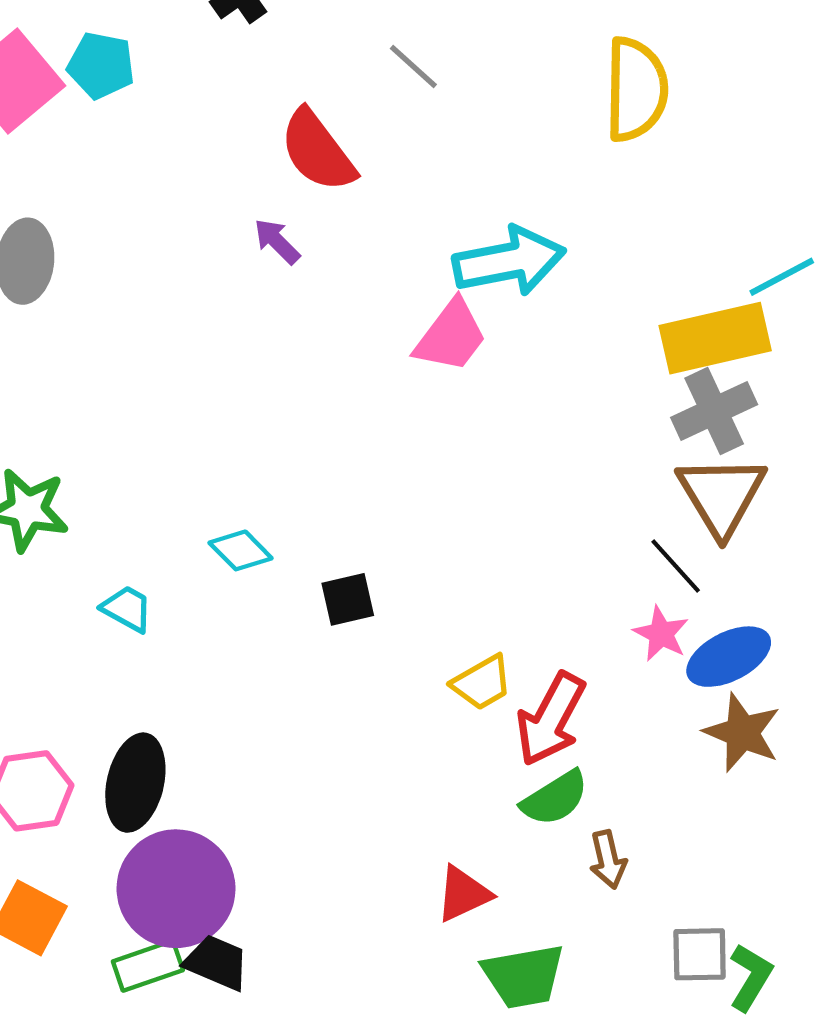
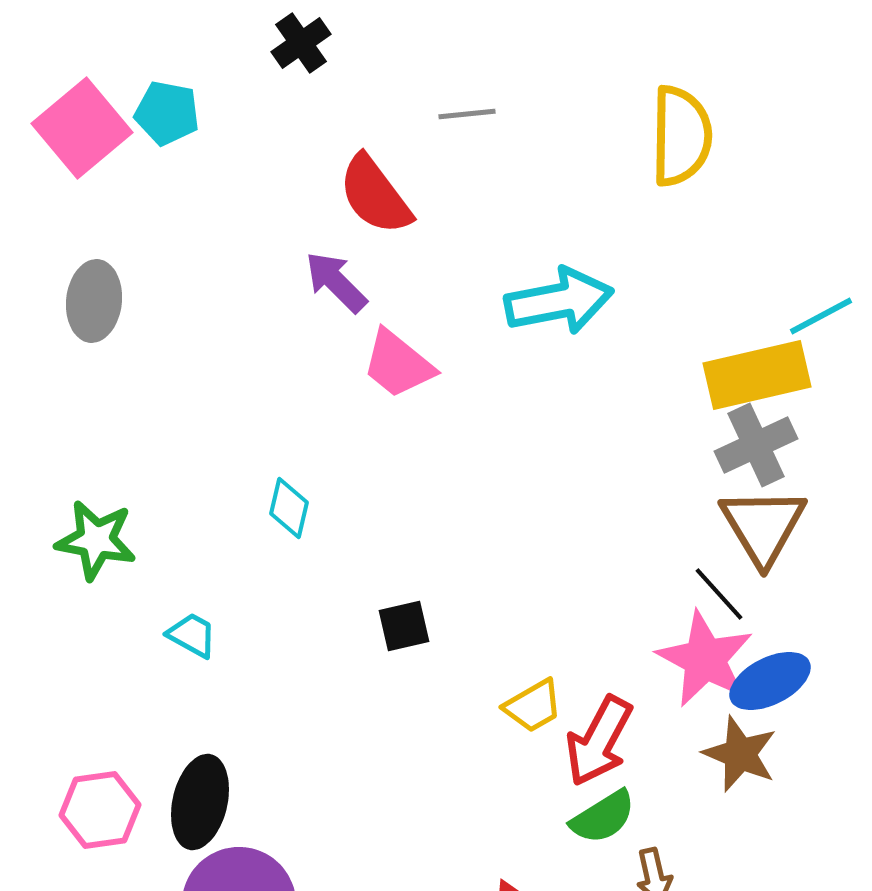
gray line: (413, 66) -> (467, 114), turned -48
purple arrow: (277, 241) -> (336, 282), size x1.4
pink trapezoid: (451, 336) -> (398, 364), moved, turned 92
cyan diamond: (241, 550) -> (289, 508), moved, turned 58
pink star: (661, 634) -> (705, 659), size x1.8
brown star: (742, 733) -> (740, 754), moved

